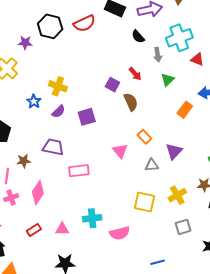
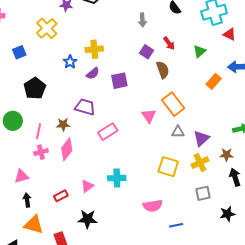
gray arrow: (158, 55) -> (142, 20), moved
yellow cross: (58, 86) -> (94, 49), turned -30
orange rectangle: (144, 137) -> (173, 104), size x1.6
purple triangle: (174, 151) -> (201, 138), moved
brown star: (24, 161) -> (63, 124), moved
pink rectangle: (79, 171) -> (108, 132), turned -30
pink triangle: (62, 229) -> (87, 186), turned -40
red rectangle: (34, 230) -> (61, 196), moved
pink semicircle: (120, 233) -> (153, 206), moved

